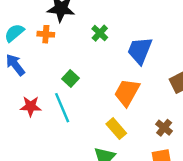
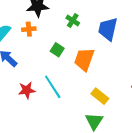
green square: (71, 79) -> (57, 50), moved
orange trapezoid: (127, 92) -> (84, 59), moved

